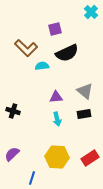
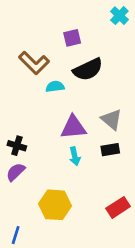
purple triangle: (56, 97) -> (73, 127), size x1.5
purple semicircle: (12, 154) -> (16, 172), moved
yellow hexagon: (57, 157) -> (55, 205), moved
blue line: (32, 178) -> (16, 235), moved

